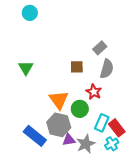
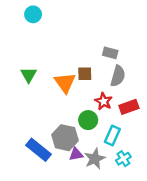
gray rectangle: (100, 48) -> (110, 53), turned 56
orange triangle: (59, 100) -> (65, 83), moved
red rectangle: (117, 128) -> (129, 107), moved, turned -72

